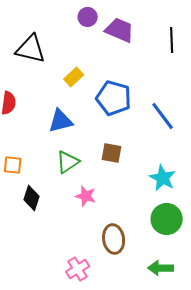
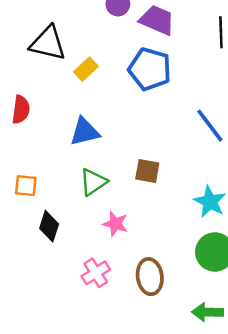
yellow rectangle: (74, 77) -> (86, 69), moved
blue pentagon: (114, 98) -> (150, 69), moved
pink cross: (78, 269) -> (96, 273), moved

